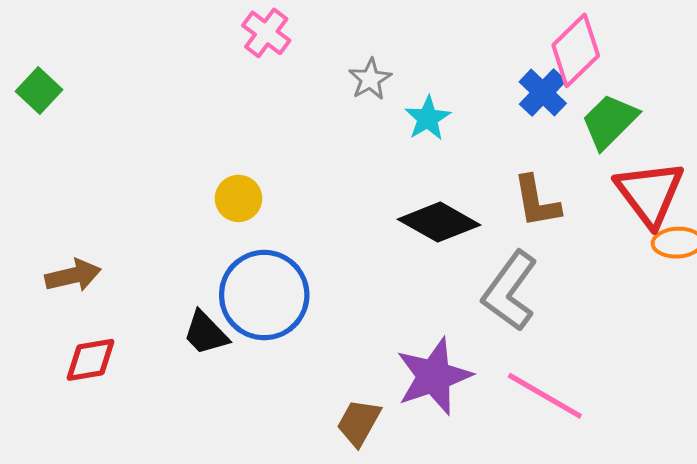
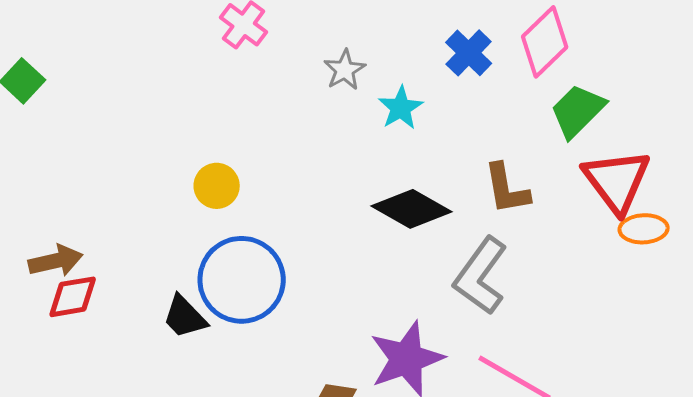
blue cross: (543, 93) -> (469, 53), moved
red diamond: (90, 360) -> (73, 297), moved

